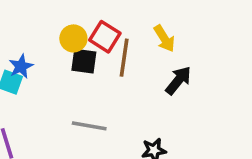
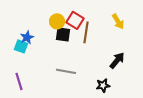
yellow arrow: (164, 38) -> (118, 21), moved
black arrow: (178, 80) -> (117, 60), moved

